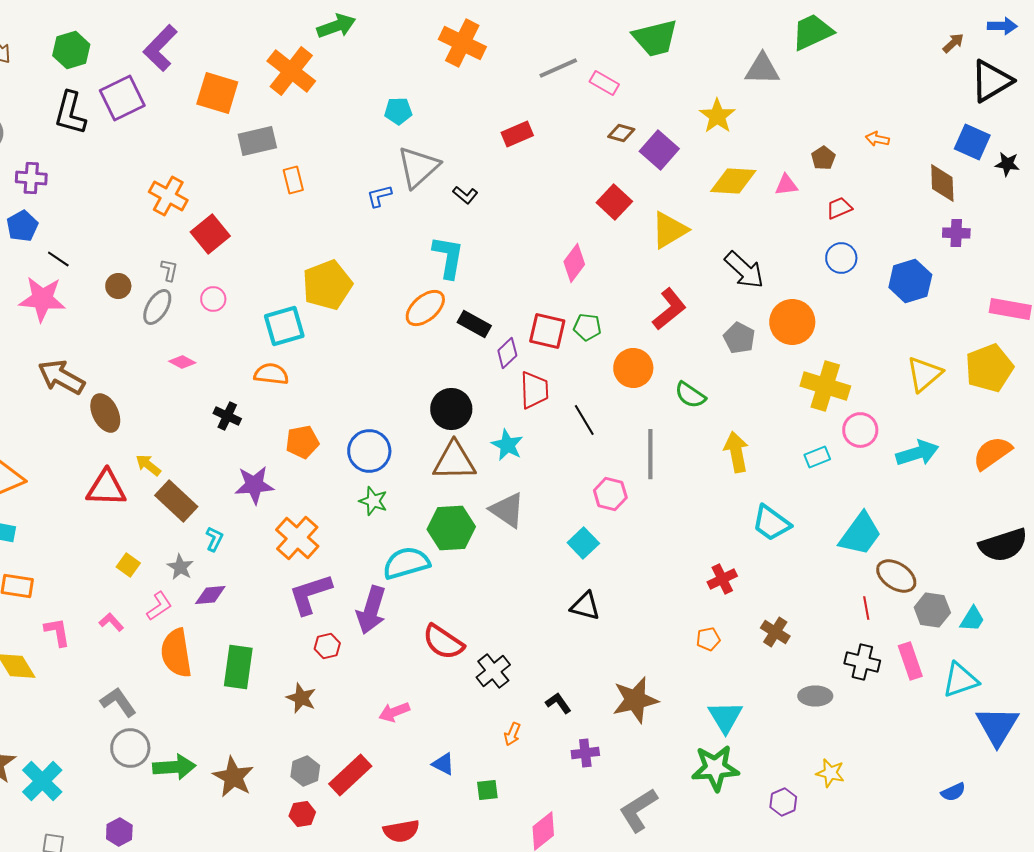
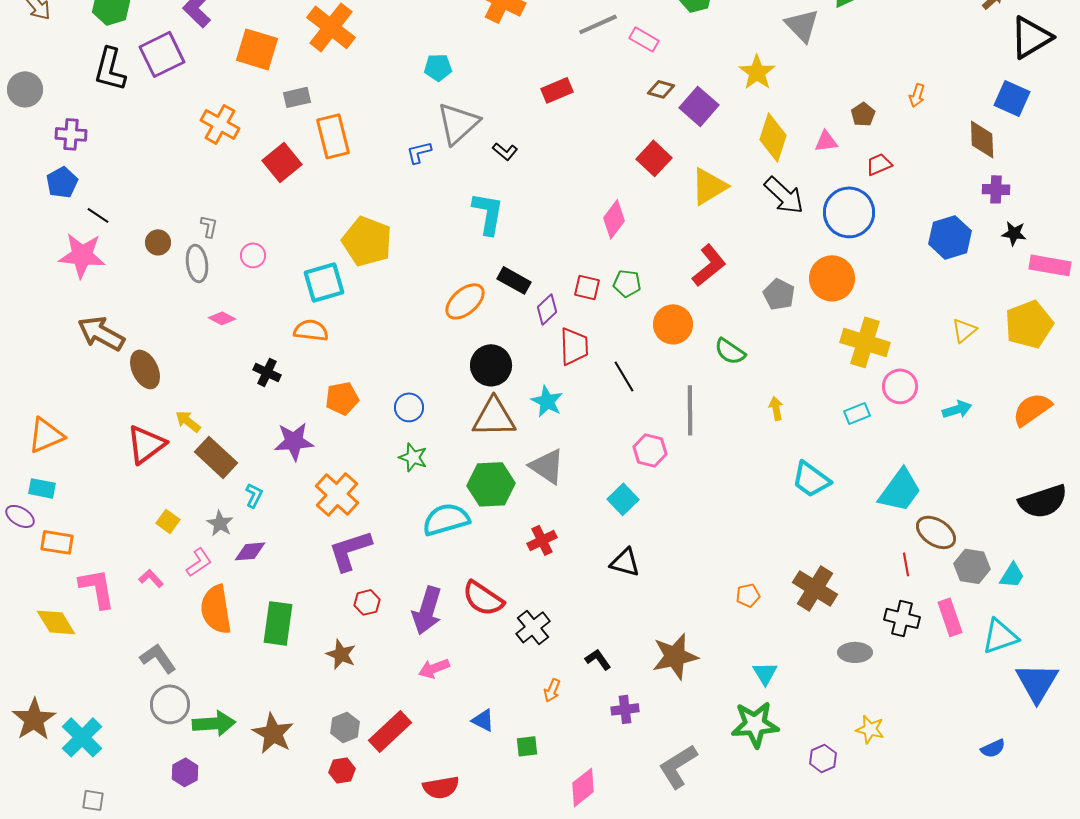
gray triangle: (762, 69) -> (802, 25), turned 45
orange arrow: (877, 139) -> (917, 95), turned -85
gray rectangle: (257, 141) -> (297, 97), size x0.7
black star: (1007, 164) -> (1014, 233), moved
orange rectangle: (293, 180) -> (333, 136), size x1.6
yellow diamond: (733, 181) -> (773, 137), turned -75
orange cross: (168, 196) -> (220, 124), moved
red square: (210, 234) -> (282, 162), moved
blue circle: (841, 258) -> (849, 212), moved, size x1.6
black arrow: (744, 270) -> (784, 195), moved
yellow pentagon: (327, 285) -> (367, 241), turned -30
gray ellipse: (157, 307) -> (197, 263), turned -39
orange ellipse: (425, 308) -> (465, 301), moved
red square: (547, 331) -> (587, 287), size x0.7
yellow triangle: (924, 374) -> (964, 330), size x0.7
blue circle: (369, 451) -> (409, 407), size x0.7
yellow arrow: (736, 452) -> (776, 408), size x0.6
cyan arrow: (917, 453) -> (957, 409), size x0.7
red triangle: (106, 488) -> (146, 444), turned -39
red cross: (722, 579) -> (542, 540), moved
purple arrow: (371, 610) -> (427, 610), moved
pink L-shape: (57, 632) -> (97, 588), size x1.4
brown cross: (775, 632) -> (815, 588), size x1.5
cyan triangle: (725, 717) -> (765, 673), size x0.7
purple hexagon: (119, 832) -> (185, 772), moved

